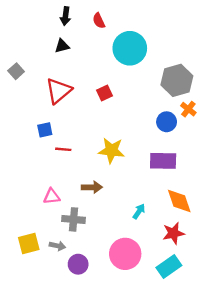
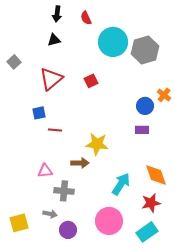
gray hexagon: (177, 80) -> (145, 50), moved
yellow star: (111, 150) -> (97, 144), moved
purple rectangle: (163, 161) -> (142, 130), moved, size x0.6
cyan arrow: (139, 211) -> (121, 184), size x1.6
yellow square: (29, 244) -> (19, 223), moved

